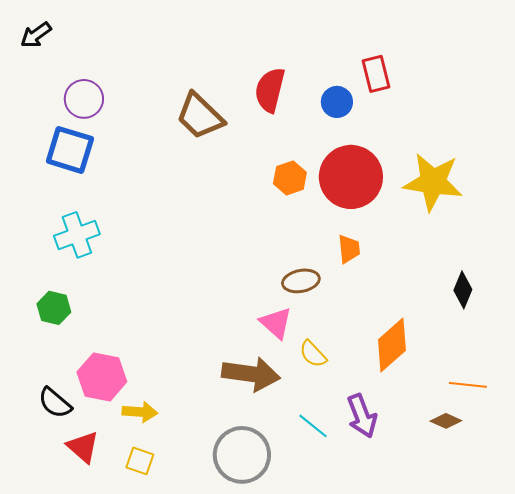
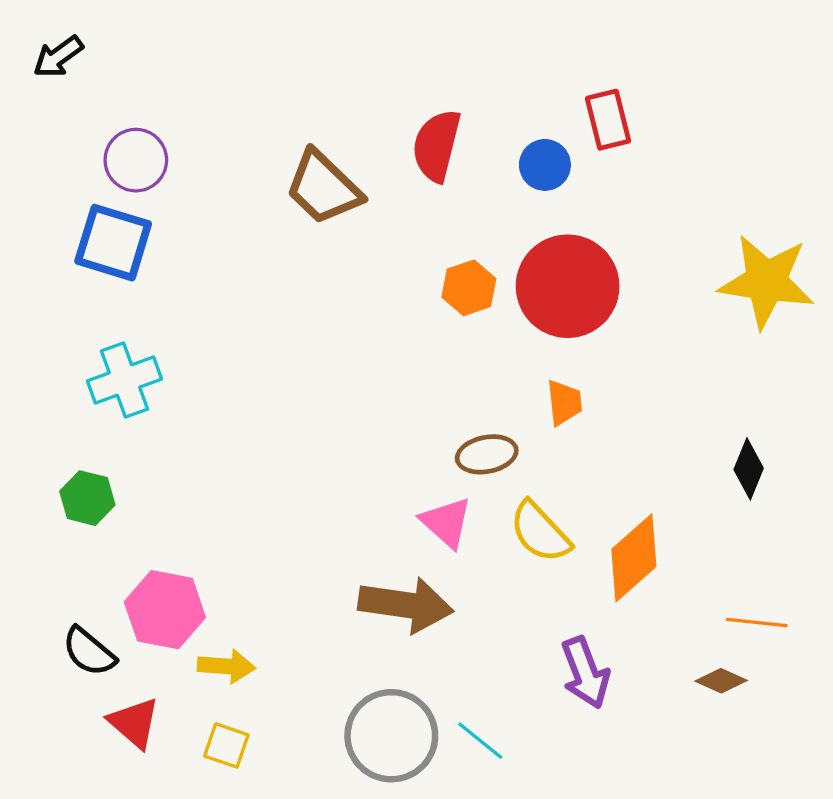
yellow star: (433, 182) -> (766, 281), moved
yellow semicircle: (313, 354) -> (540, 532), moved, size x1.4
cyan line: (313, 426) -> (480, 741), moved

